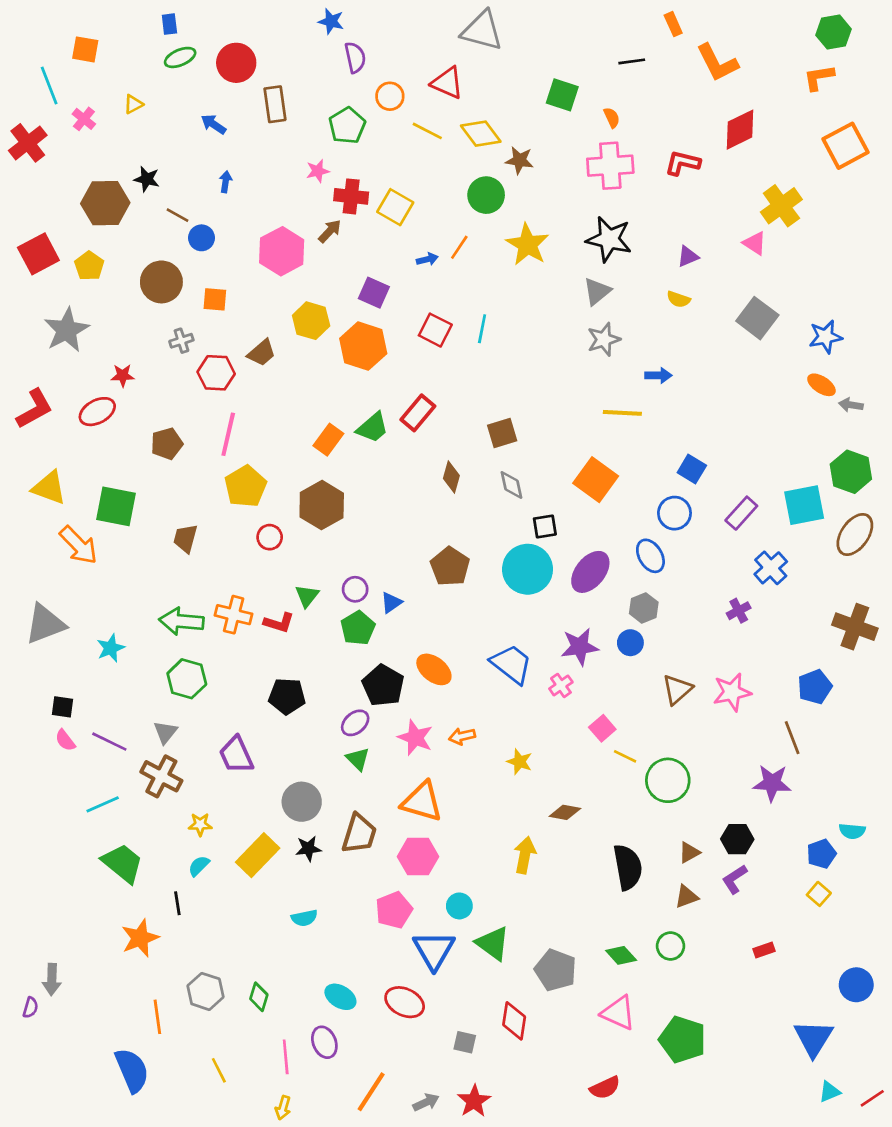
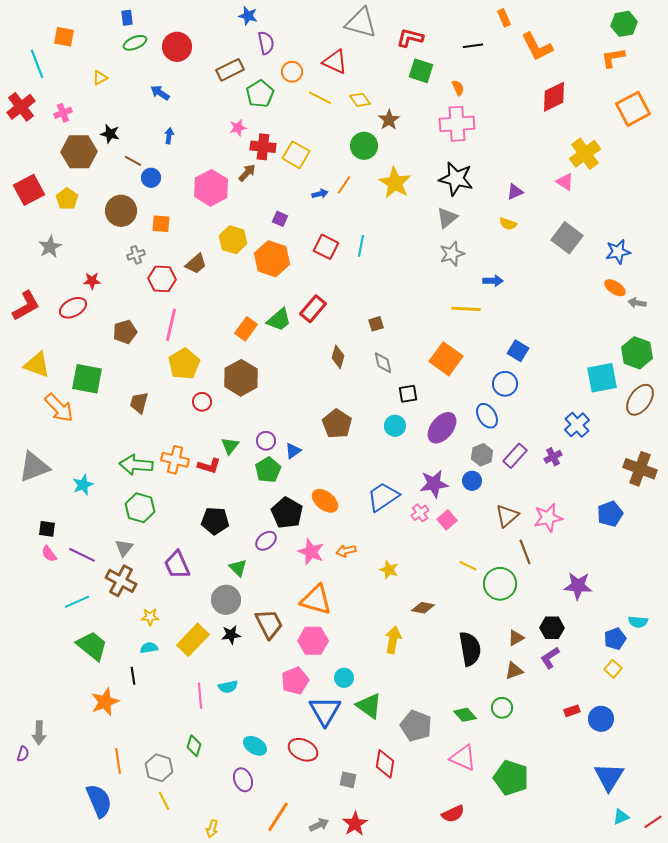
brown rectangle: (275, 104) -> (230, 70), moved, turned 72
pink cross: (84, 119) -> (63, 113), moved, turned 30
yellow diamond: (481, 134) -> (360, 100), size x0.7
brown star: (519, 160) -> (389, 120), turned 30
red L-shape: (683, 163) -> (410, 38), moved
purple square: (374, 293) -> (280, 219), size x0.7
gray star: (67, 330) -> (50, 247), size x0.7
brown square: (502, 433) -> (376, 324), size x0.7
purple rectangle: (741, 513) -> (515, 456), moved
cyan circle: (528, 569) -> (395, 426), size x0.6
blue trapezoid: (511, 664) -> (383, 497), turned -72
pink square: (602, 728) -> (447, 520), moved
brown line: (792, 738) -> (525, 552), moved
green triangle: (358, 759) -> (238, 568), moved
brown trapezoid: (359, 834) -> (269, 624), turned -44
cyan semicircle: (199, 866) -> (149, 648), turned 36
blue circle: (856, 985) -> (601, 719), moved
gray hexagon: (205, 991) -> (159, 768), moved
pink line: (286, 1057) -> (200, 696), moved

